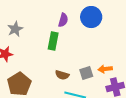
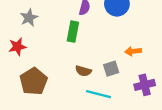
orange arrow: (105, 69) -> (133, 51), moved

